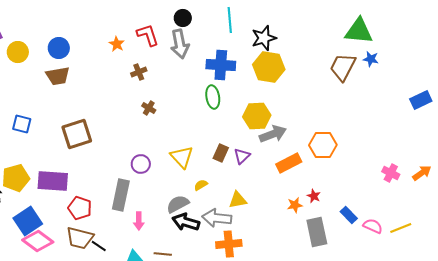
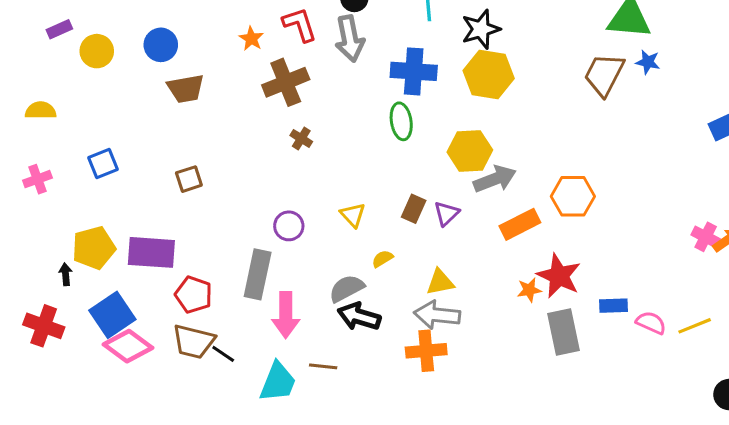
brown cross: (139, 72) -> (286, 82), size x1.8
brown trapezoid: (58, 76) -> (186, 89), moved
blue square: (22, 124) -> (103, 163), turned -36
brown square: (77, 134) -> (189, 179), size x0.6
yellow triangle: (182, 157) -> (353, 215), size x0.7
pink cross: (391, 173) -> (706, 237), moved
red star: (314, 196) -> (559, 276), size x2.0
blue rectangle: (349, 215) -> (613, 306), turned -48
gray arrow: (217, 218) -> (437, 315), moved
pink arrow: (139, 221) -> (286, 315), size x1.6

